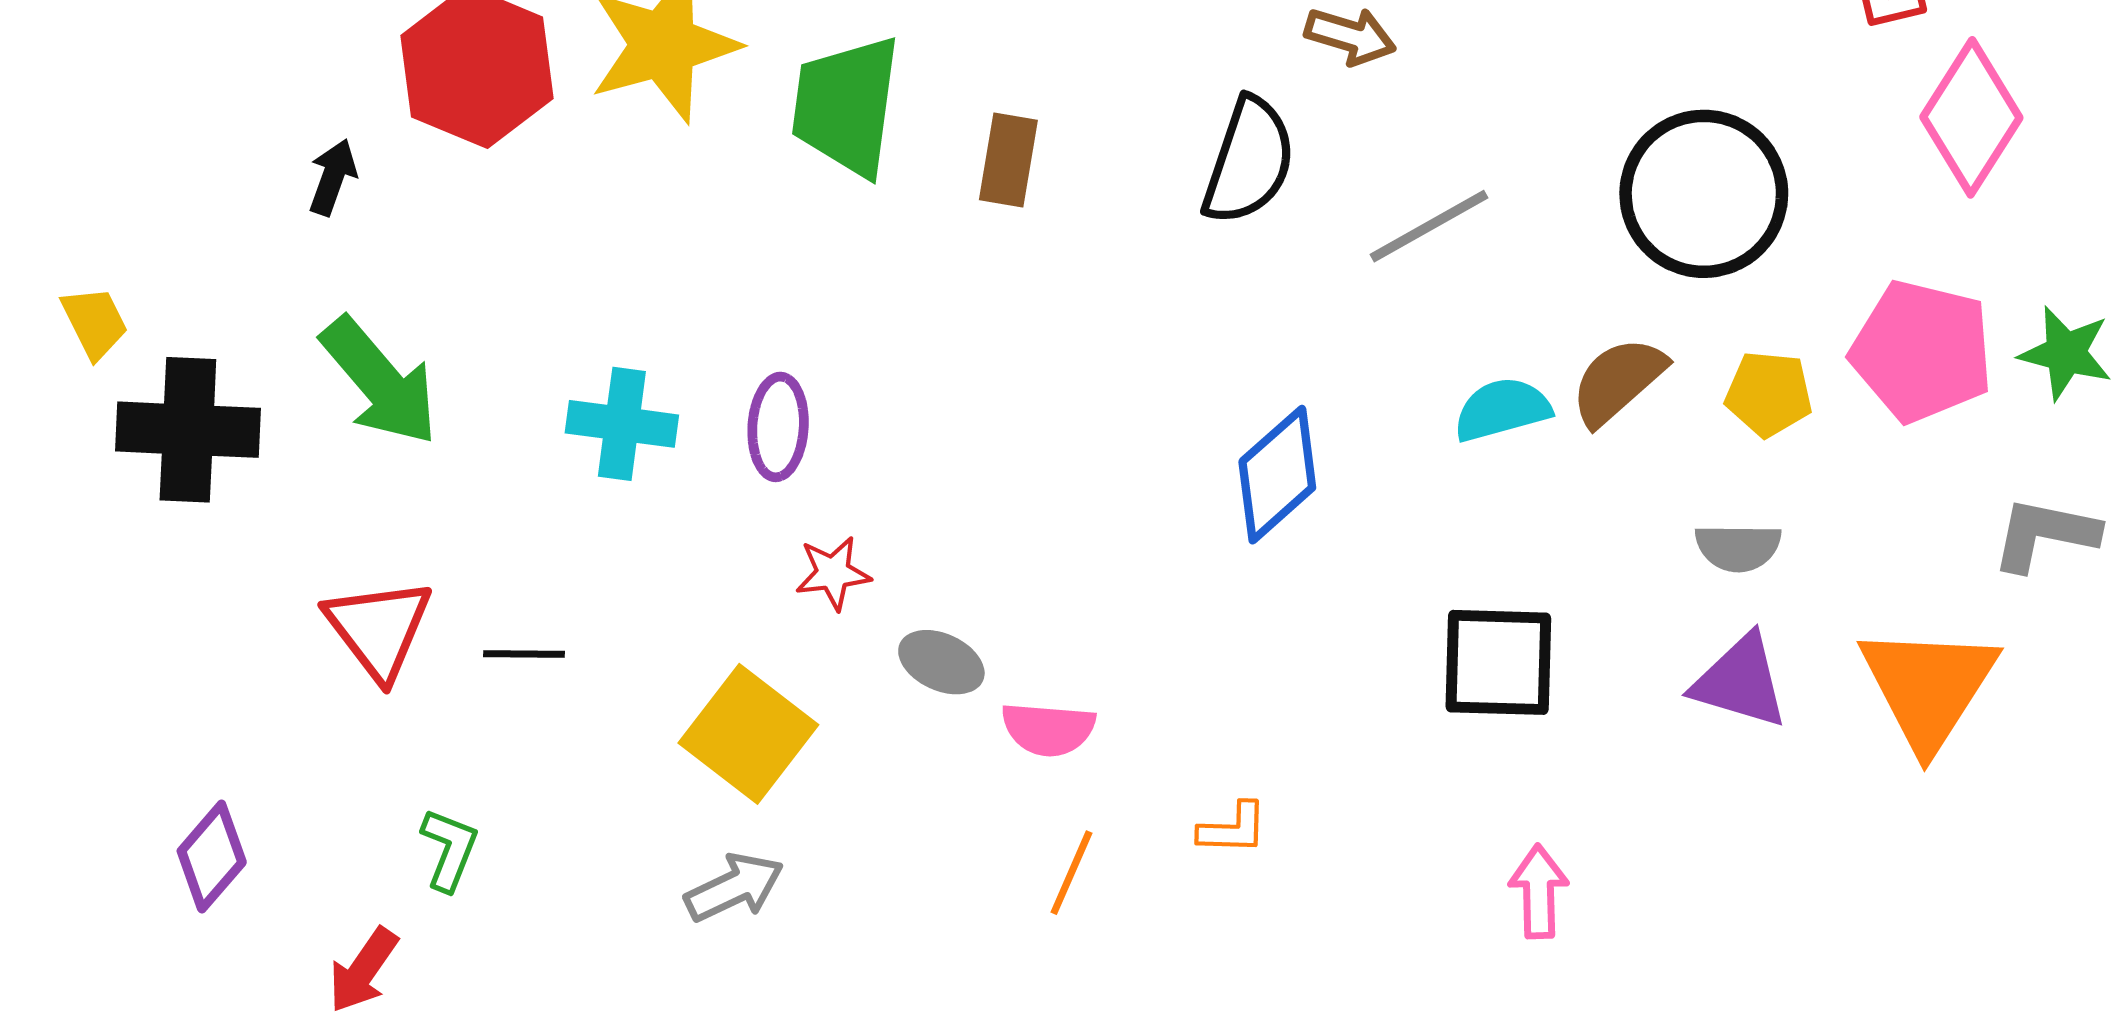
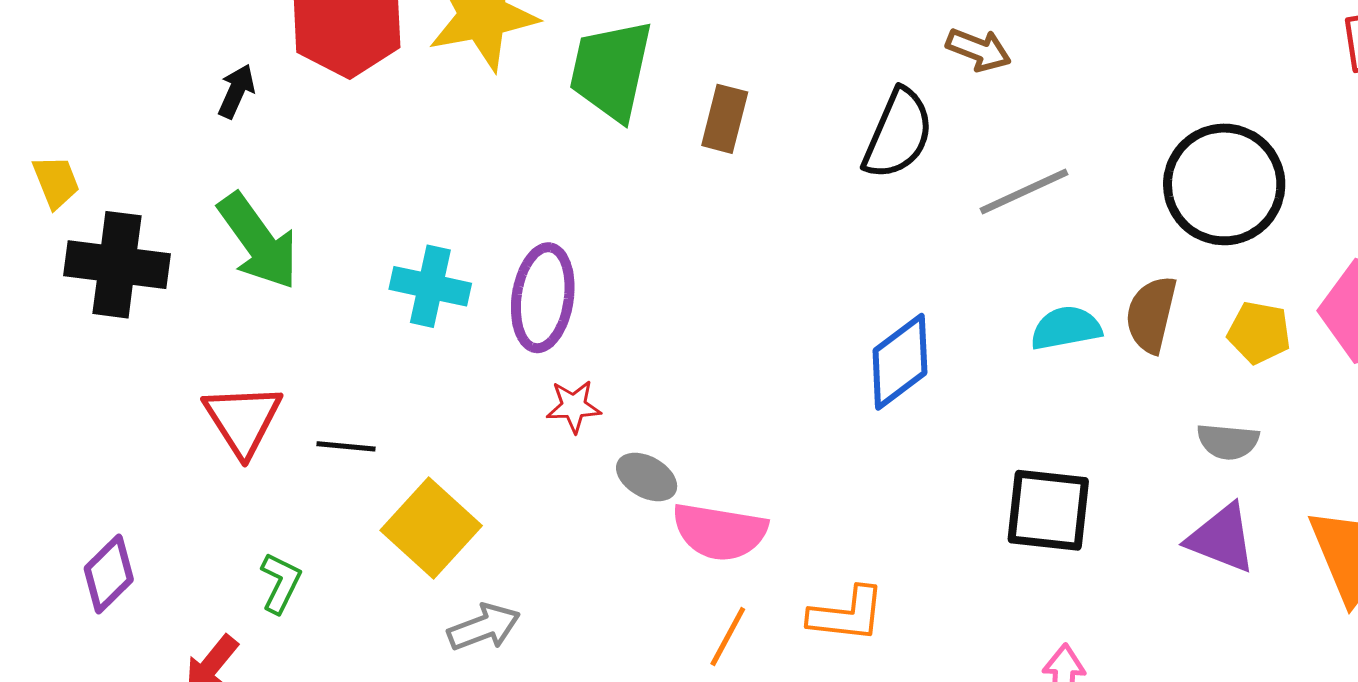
brown semicircle: (1618, 381) -> (1151, 314), turned -40
purple ellipse: (778, 427) -> (543, 298), size x1.4
pink semicircle: (1048, 729) -> (720, 532), size x1.4
yellow square: (748, 734) -> (431, 528), moved
orange L-shape: (1233, 829) -> (847, 614), size x1.5

